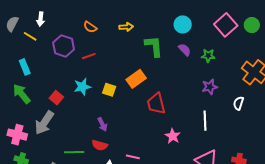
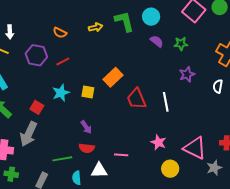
green L-shape: (154, 46) -> (124, 21), moved
white line: (205, 121) -> (166, 102), moved
pink star: (173, 136) -> (158, 142), moved

